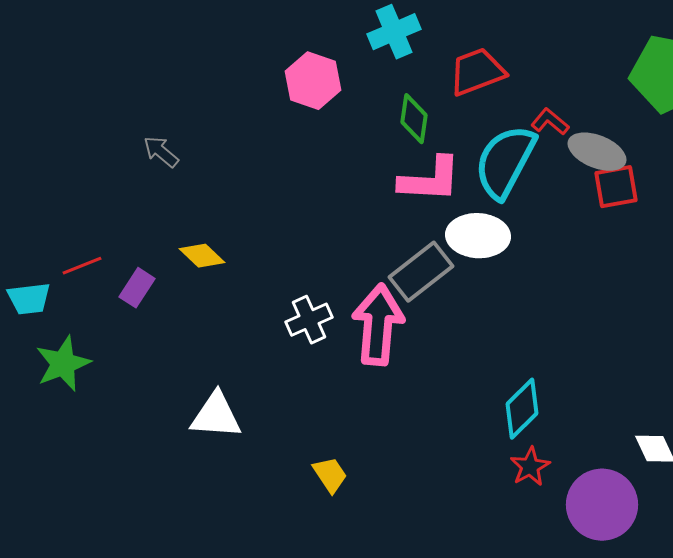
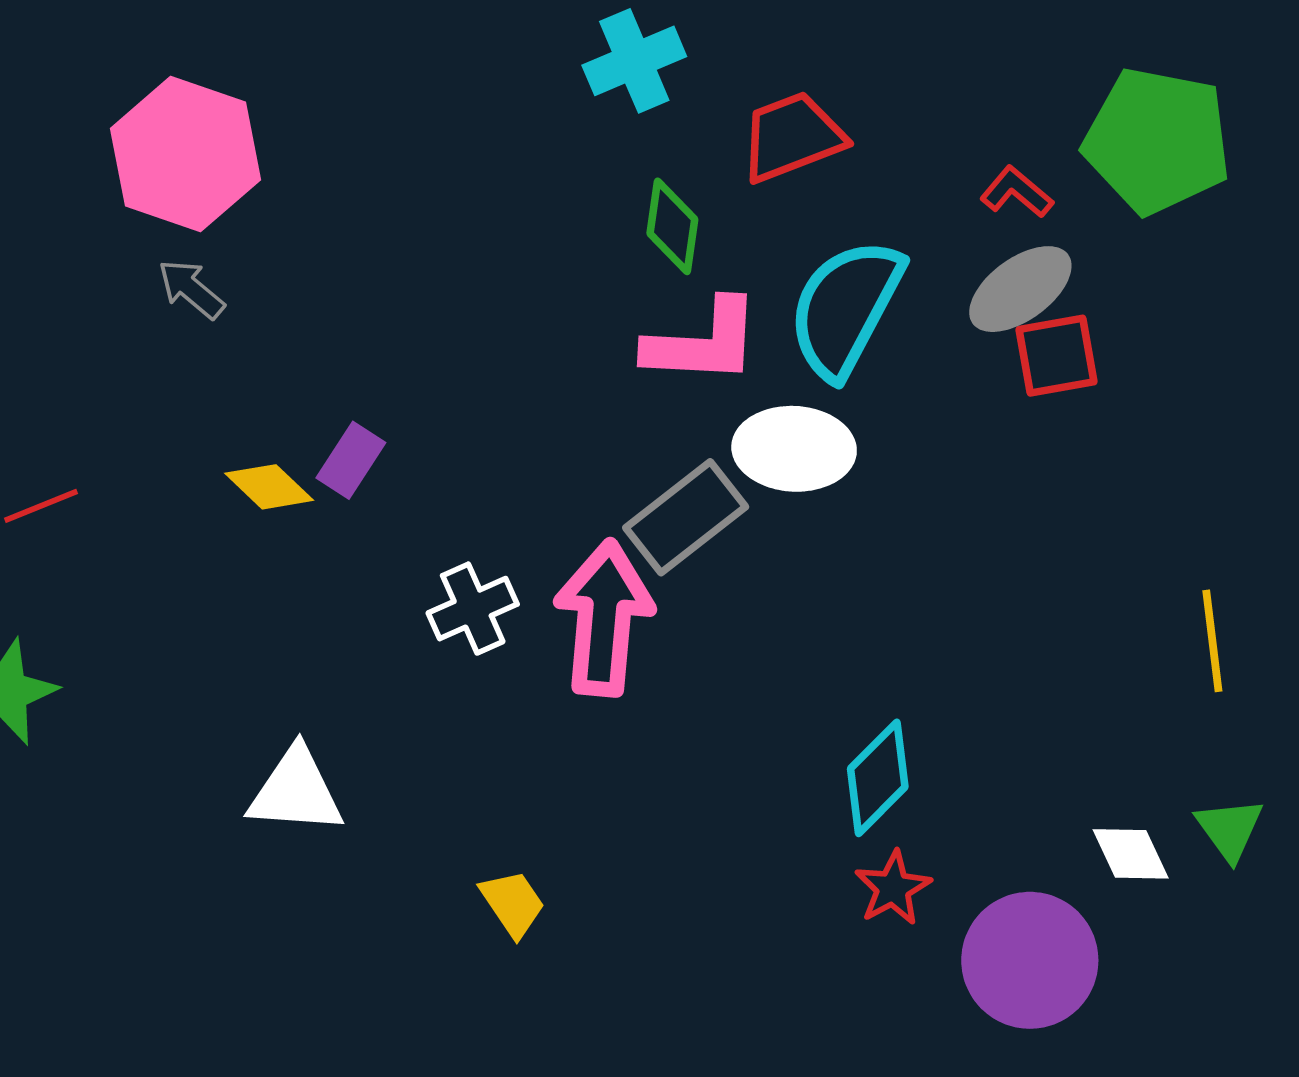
pink hexagon: (313, 81) -> (186, 154), moved, size x1.4
red L-shape: (550, 122) -> (1017, 192), moved
gray ellipse: (597, 152) -> (1020, 289), turned -58
purple rectangle: (137, 288) -> (351, 460), moved

